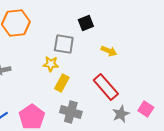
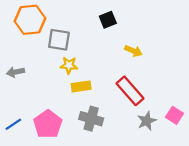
gray square: (64, 44) -> (59, 40), moved
yellow rectangle: (62, 83) -> (81, 86), turned 54

